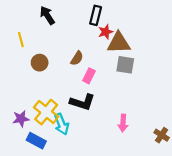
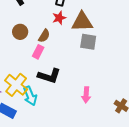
red star: (105, 32) -> (59, 18), moved
brown circle: (40, 63) -> (20, 32), moved
pink rectangle: (89, 76) -> (38, 52), moved

